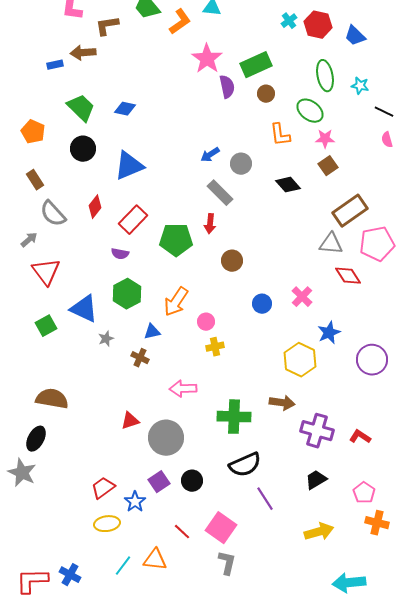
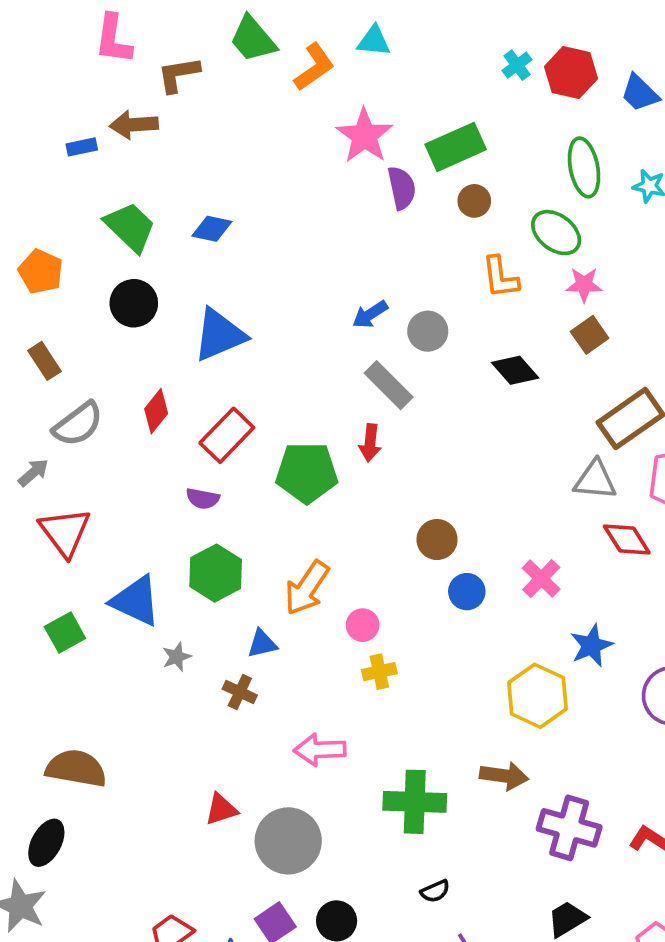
gray semicircle: (53, 214) -> (78, 424), turned -84
brown circle: (232, 261) -> (437, 540), moved
black semicircle: (245, 465) -> (435, 891), size x0.5

